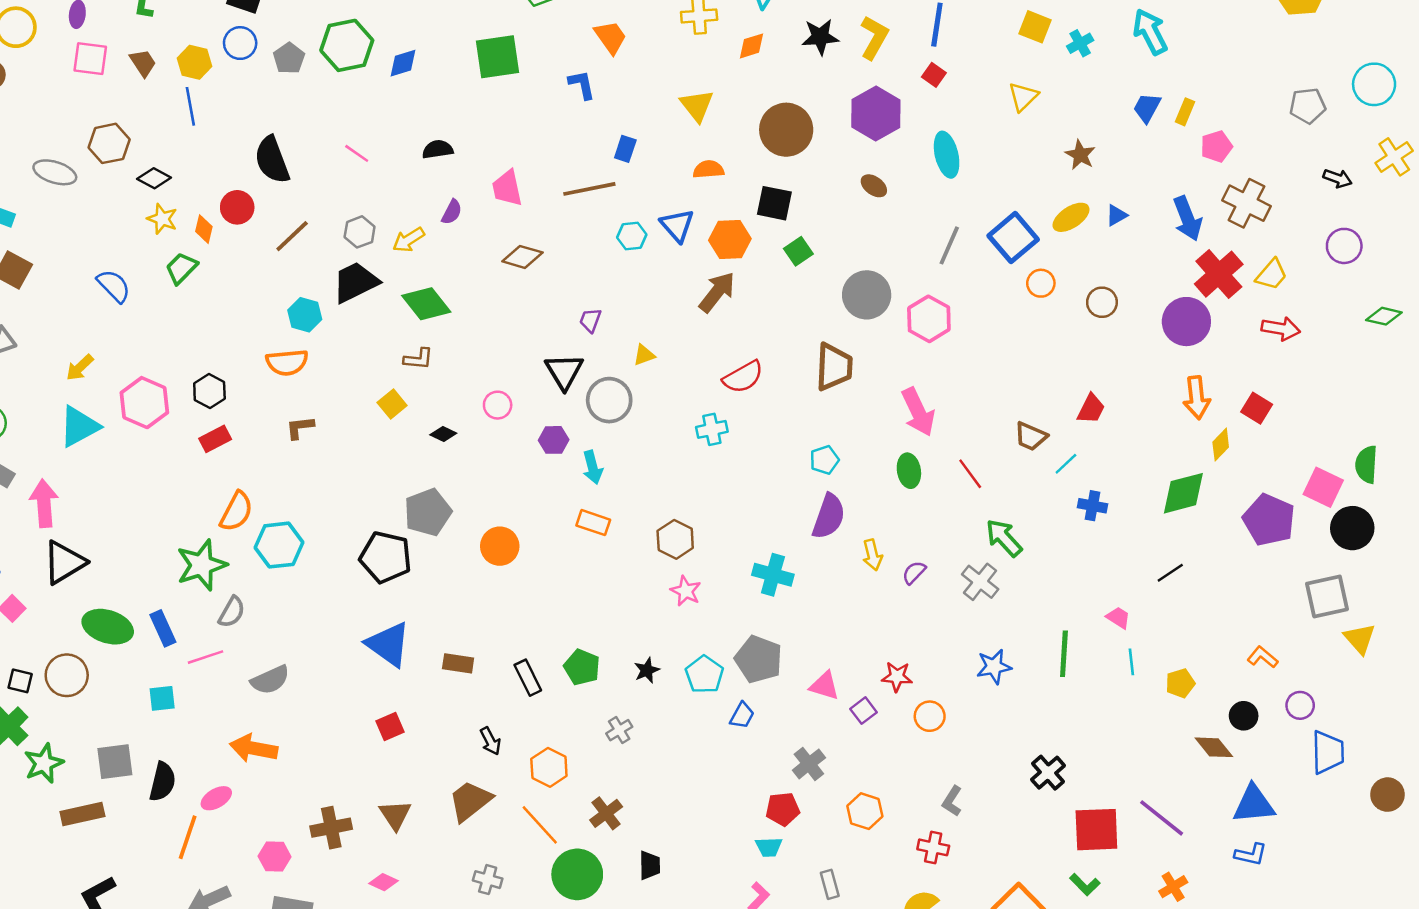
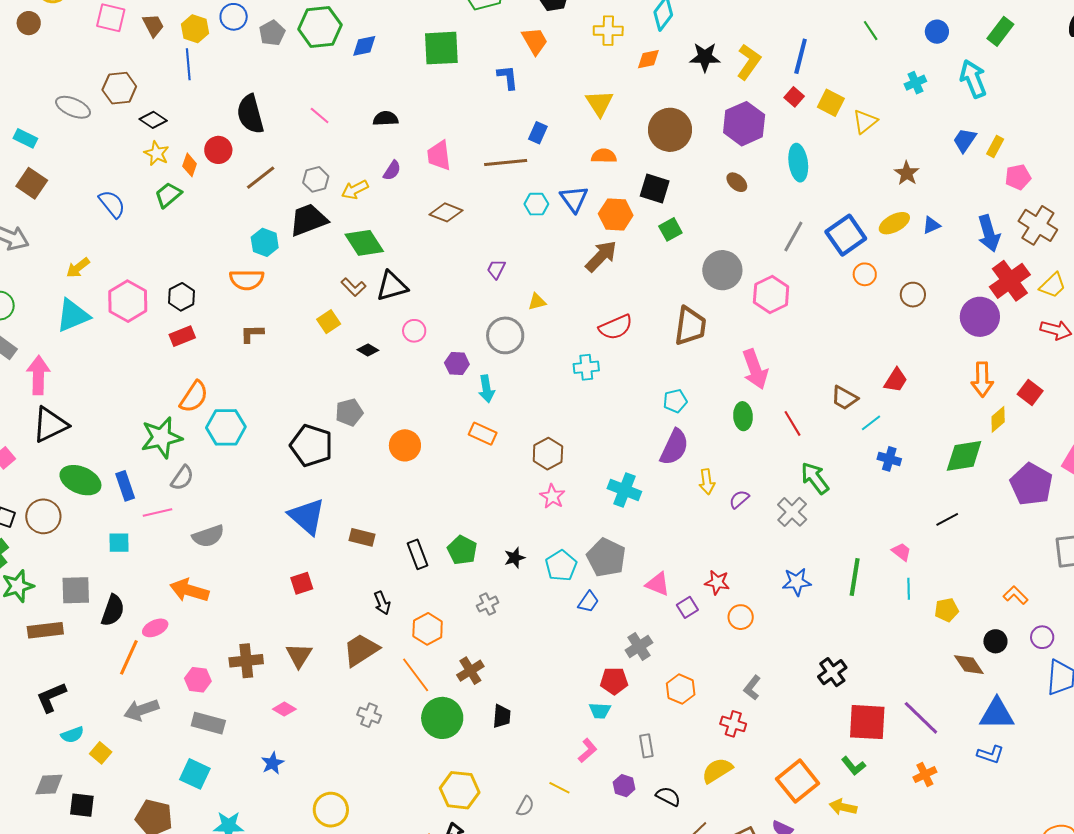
yellow square: (1035, 27) -> (831, 103), moved
brown L-shape: (418, 359) -> (353, 287), turned 35
black triangle: (564, 371) -> (392, 286), moved, turned 40
gray pentagon: (428, 512) -> (349, 412), size x0.7

